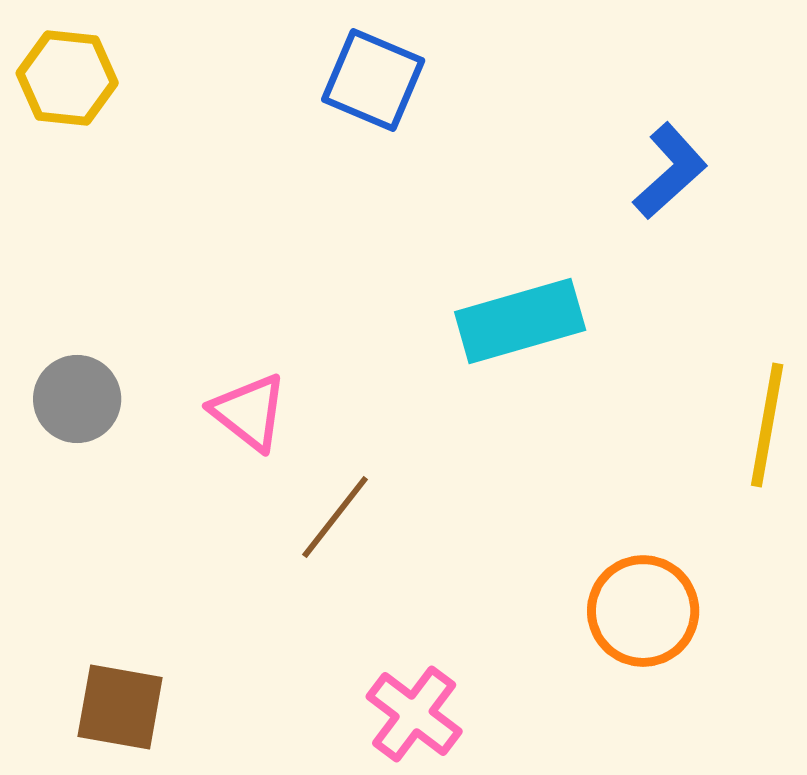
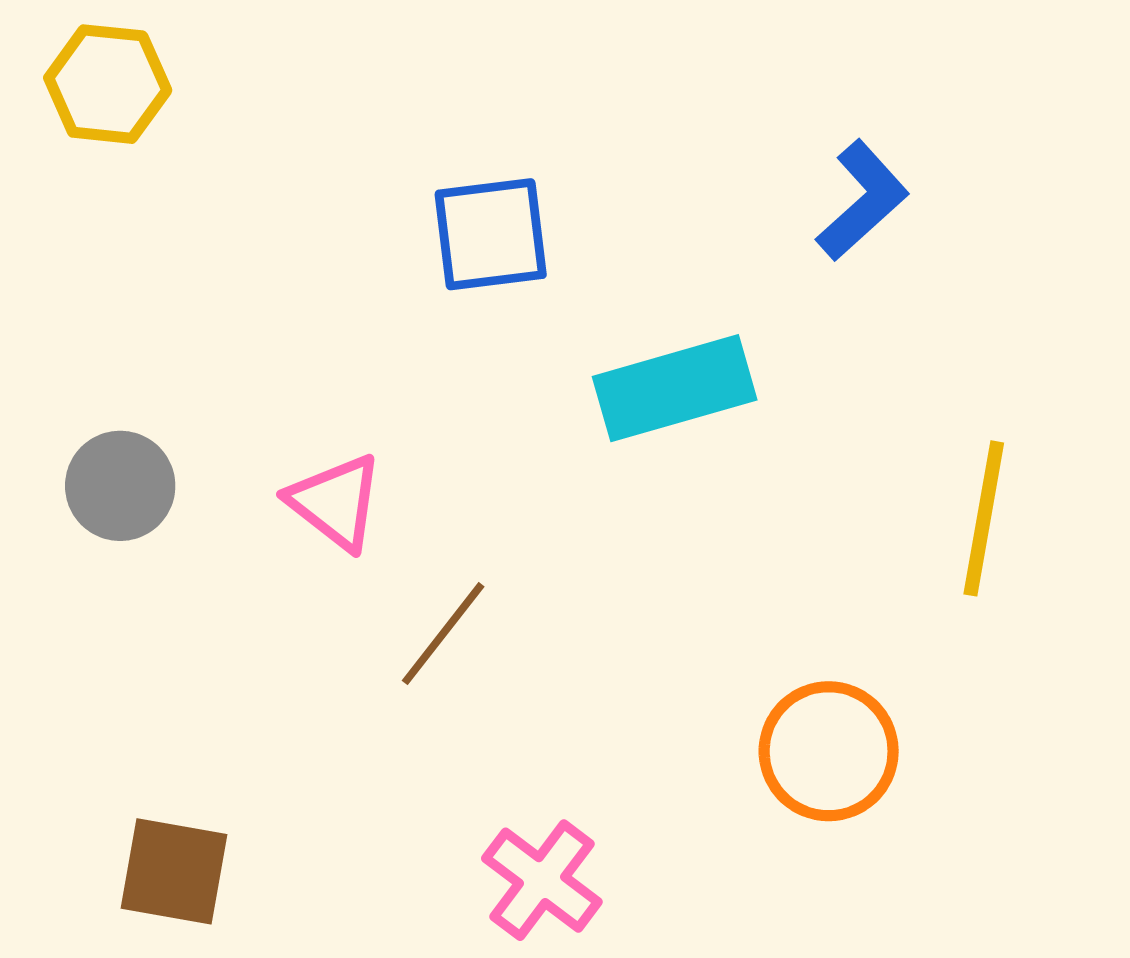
blue square: (373, 80) -> (491, 234), moved, turned -30

